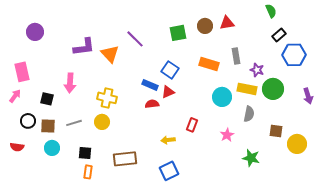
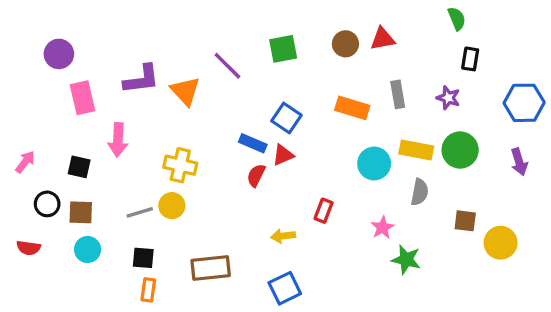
green square: (178, 33) -> (283, 49), moved
black rectangle: (279, 35) -> (470, 59), turned -40
blue hexagon: (294, 55) -> (524, 103), moved
purple star: (257, 70) -> (448, 98), moved
pink rectangle: (22, 72) -> (82, 98), moved
red semicircle: (152, 104) -> (256, 175), turned -56
gray line: (74, 123) -> (140, 212), moved
green star: (251, 158) -> (406, 260), moved

